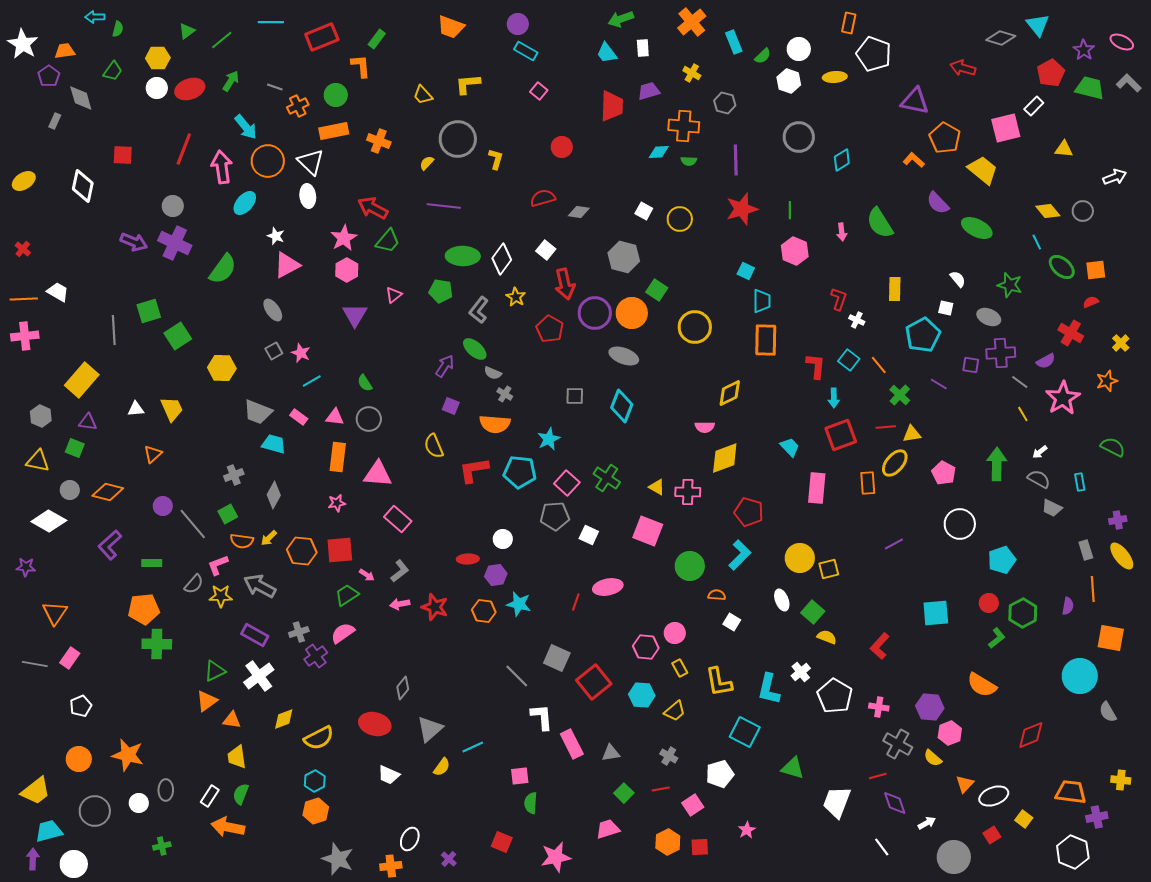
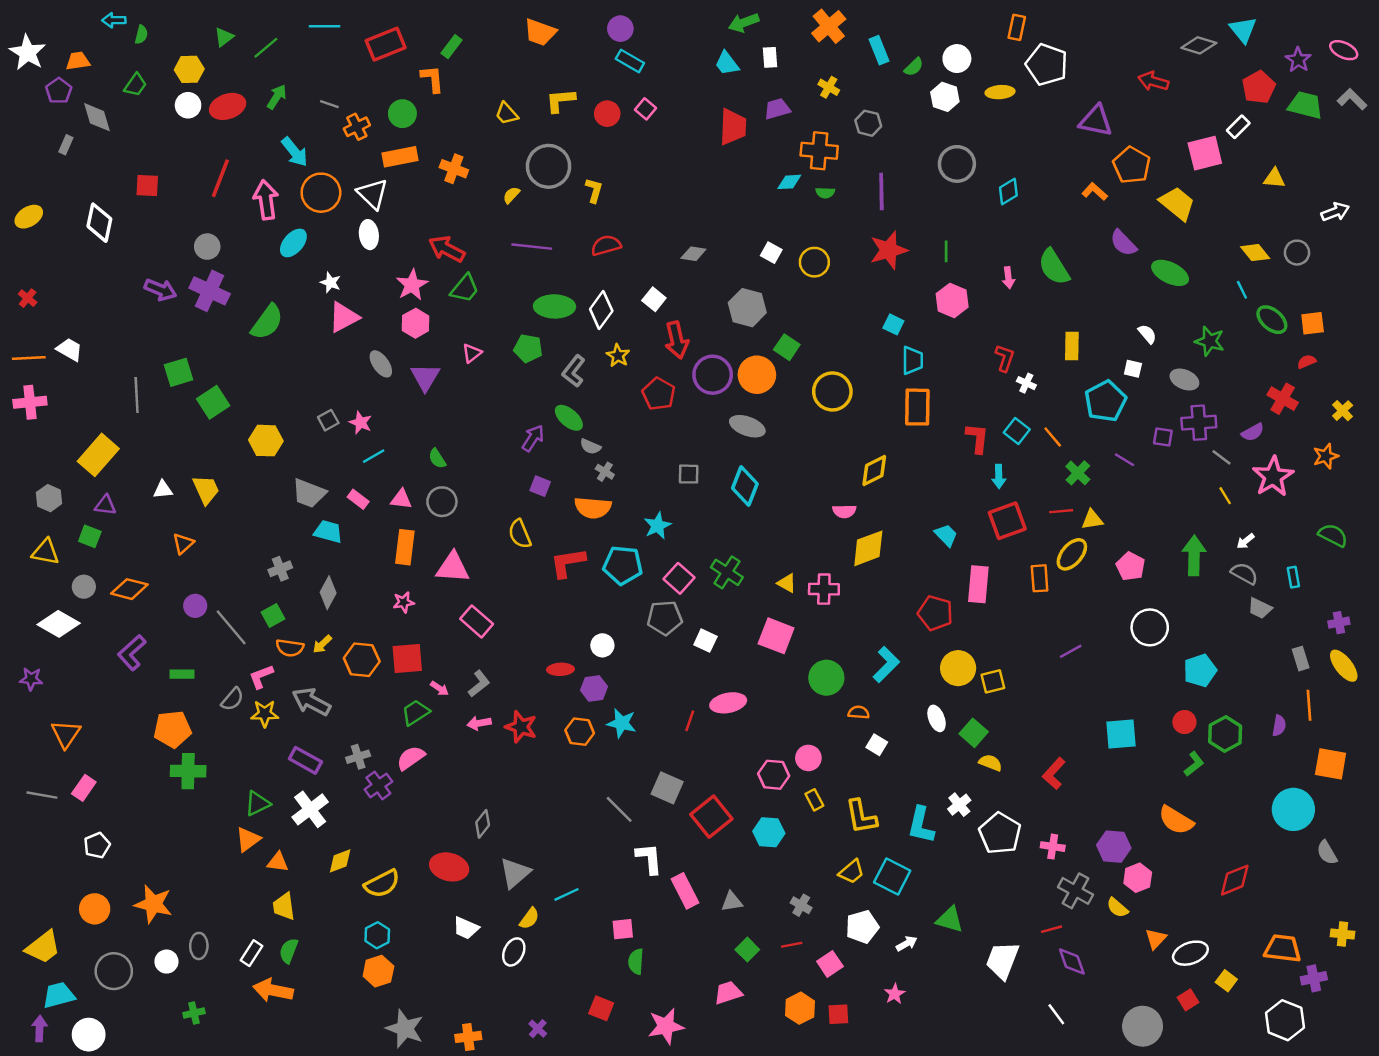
red circle: (562, 147) -> (607, 114), moved
red semicircle: (543, 198) -> (606, 245), moved
gray ellipse: (273, 310) -> (381, 364), moved
red pentagon: (749, 512) -> (935, 613), moved
yellow trapezoid: (675, 711) -> (851, 872), moved
white arrow: (927, 823) -> (907, 944), moved
white ellipse: (410, 839) -> (514, 952), moved

